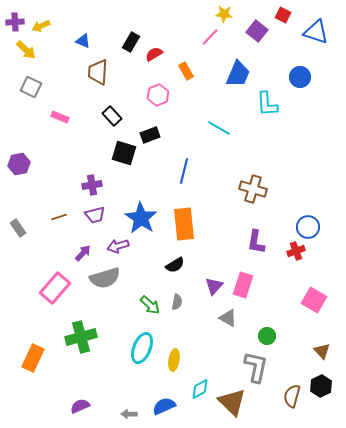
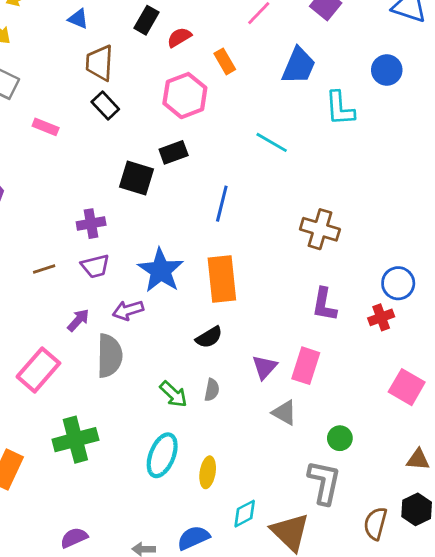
pink hexagon: (158, 95) -> (185, 96), size x1.4
black rectangle: (112, 116) -> (105, 106), moved
gray semicircle: (105, 278) -> (110, 356), turned -72
brown triangle: (322, 351) -> (418, 460), turned -42

